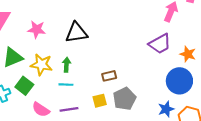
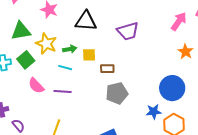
purple trapezoid: (160, 44) -> (128, 31), moved
orange star: (188, 54) -> (186, 52), moved
green arrow: (67, 65) -> (70, 49), turned 64
yellow square: (100, 101) -> (89, 55), moved

